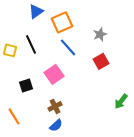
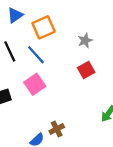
blue line: (68, 47) -> (36, 55), moved
brown cross: (55, 106) -> (57, 129), moved

